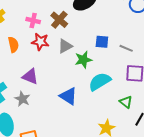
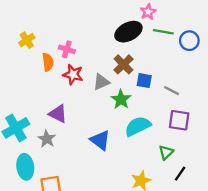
brown cross: (59, 20) -> (123, 64), moved
orange semicircle: (13, 45) -> (48, 62), moved
green star: (83, 60) -> (121, 99), turned -30
green triangle: (126, 102) -> (166, 152), turned 32

